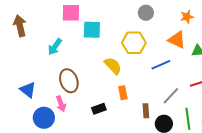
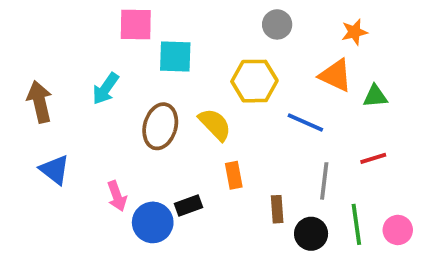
brown arrow: (20, 26) -> (40, 102), moved
blue line: (161, 65) -> (305, 123), turned 48
brown ellipse: (69, 81) -> (160, 126), moved, turned 35
gray line: (171, 96) -> (324, 181), turned -36
blue circle: (44, 118) -> (153, 222), moved

